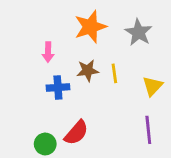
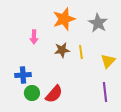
blue cross: (58, 87) -> (23, 75), moved
green circle: (45, 144) -> (32, 93), moved

